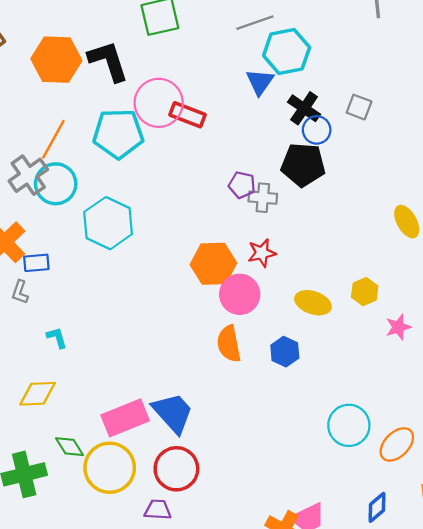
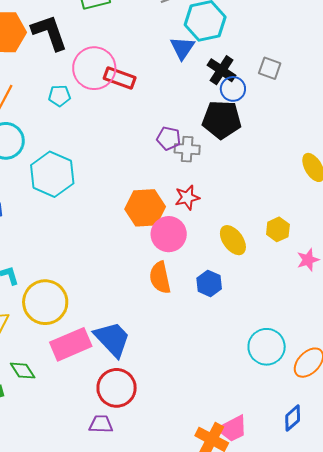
cyan pentagon: (118, 134) -> (59, 96), size x0.5
yellow ellipse: (313, 303) -> (233, 240), turned 36
yellow circle: (110, 468) -> (45, 302), moved

